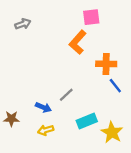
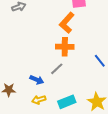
orange cross: (106, 64) -> (65, 47), moved
cyan rectangle: (87, 121) -> (67, 102), moved

